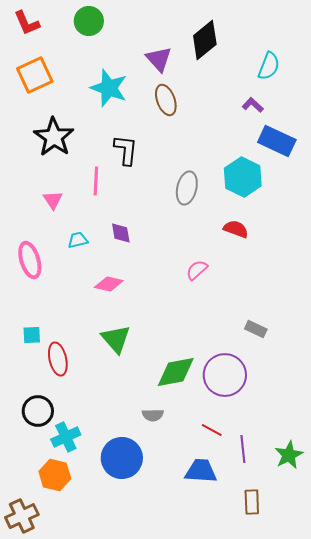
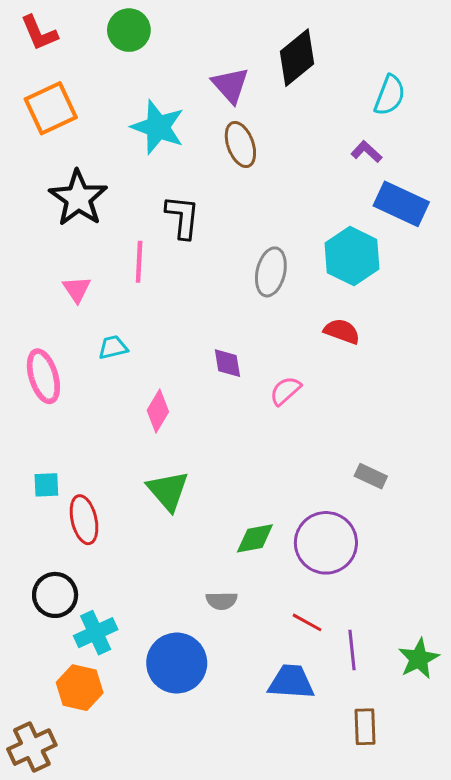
purple diamond: (121, 233) -> (227, 363), moved
pink diamond: (109, 284) -> (158, 411), turned -72
green diamond: (176, 372) -> (255, 538), size x0.7

